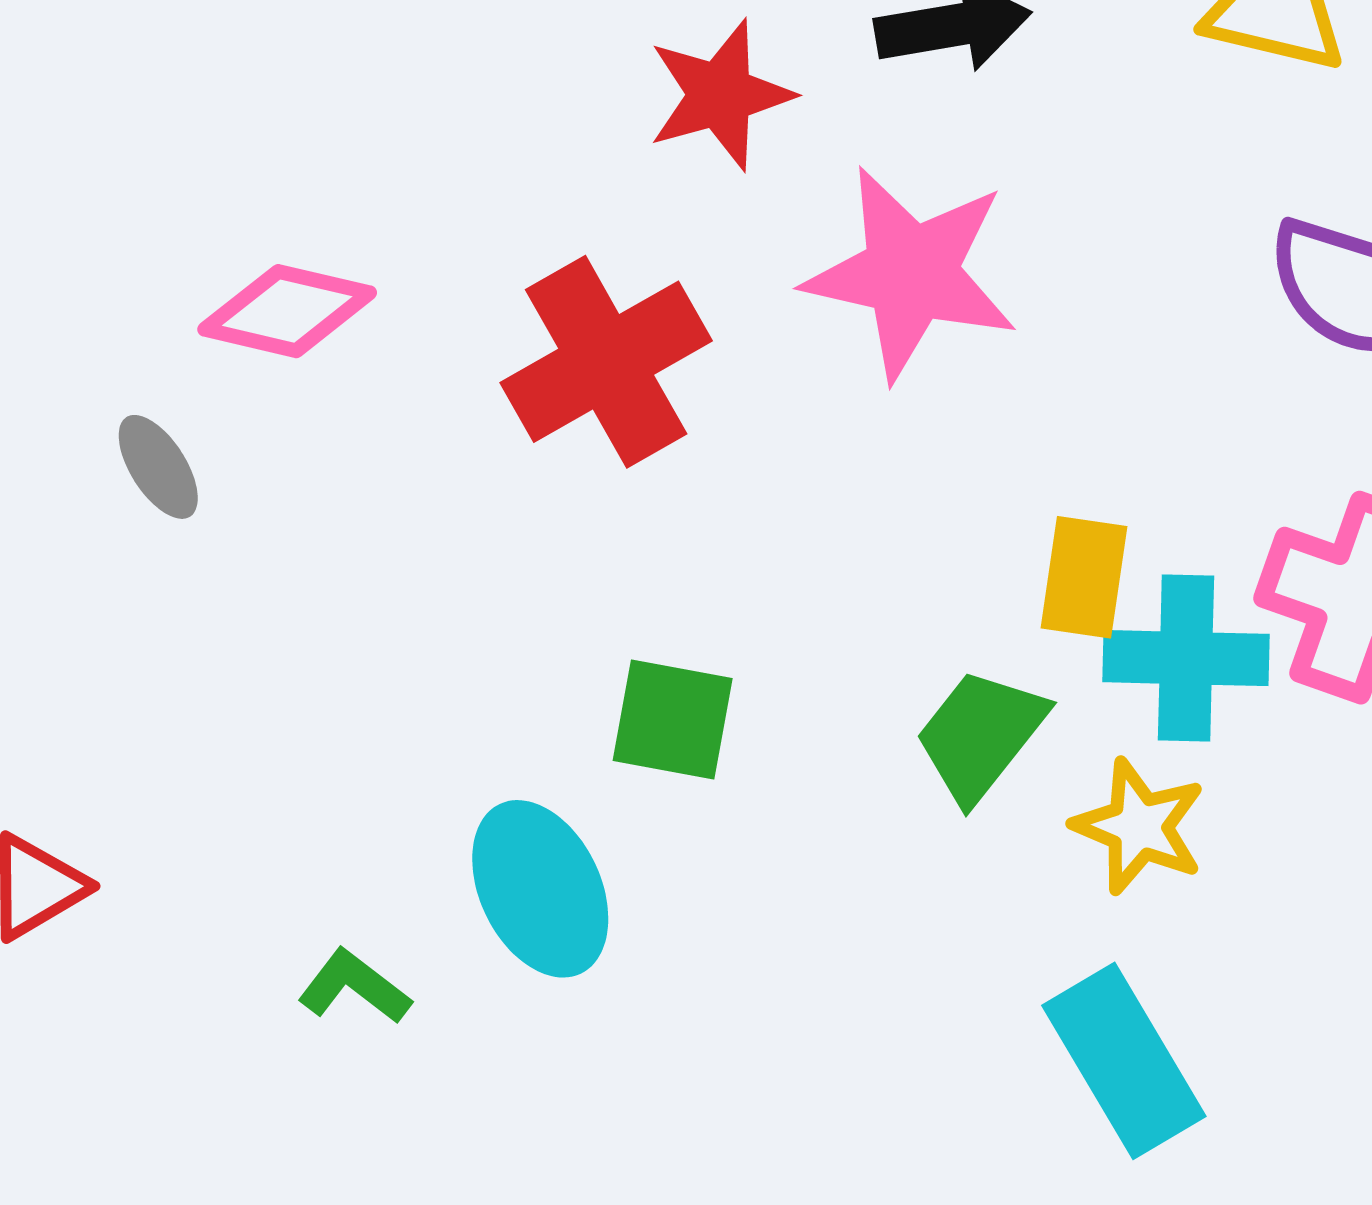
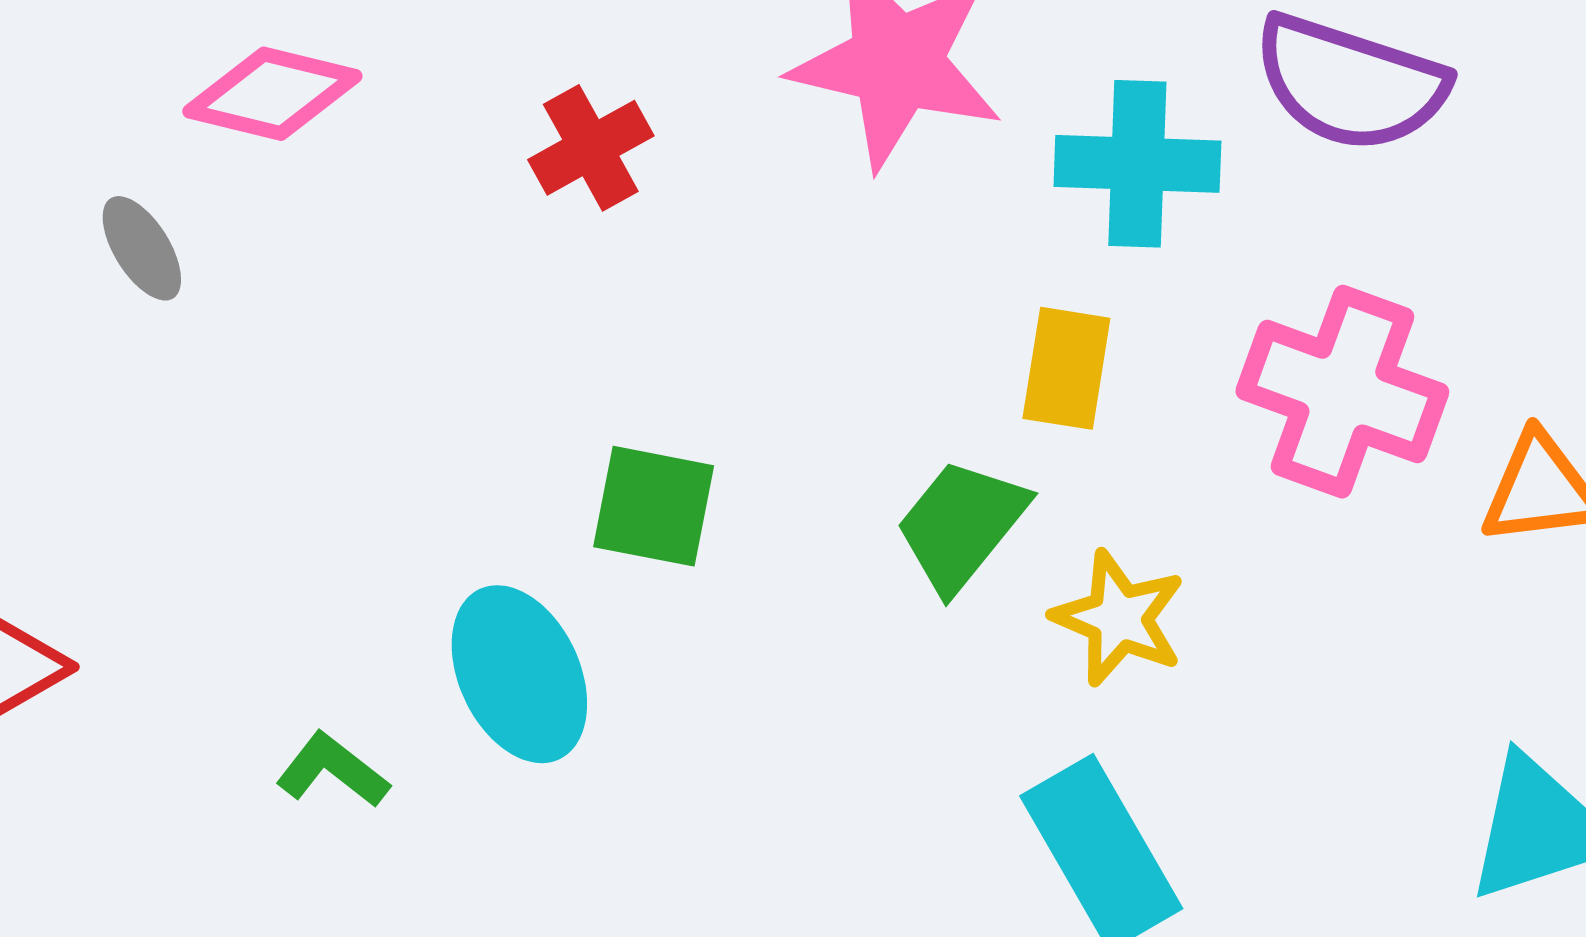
red cross: (606, 362) -> (591, 148), size x0.6
cyan cross: (1186, 658) -> (1137, 164), moved

